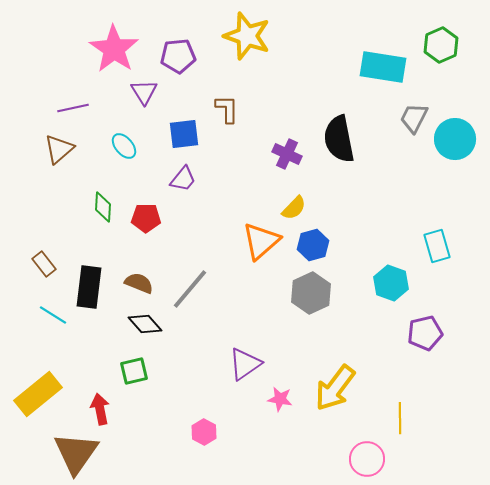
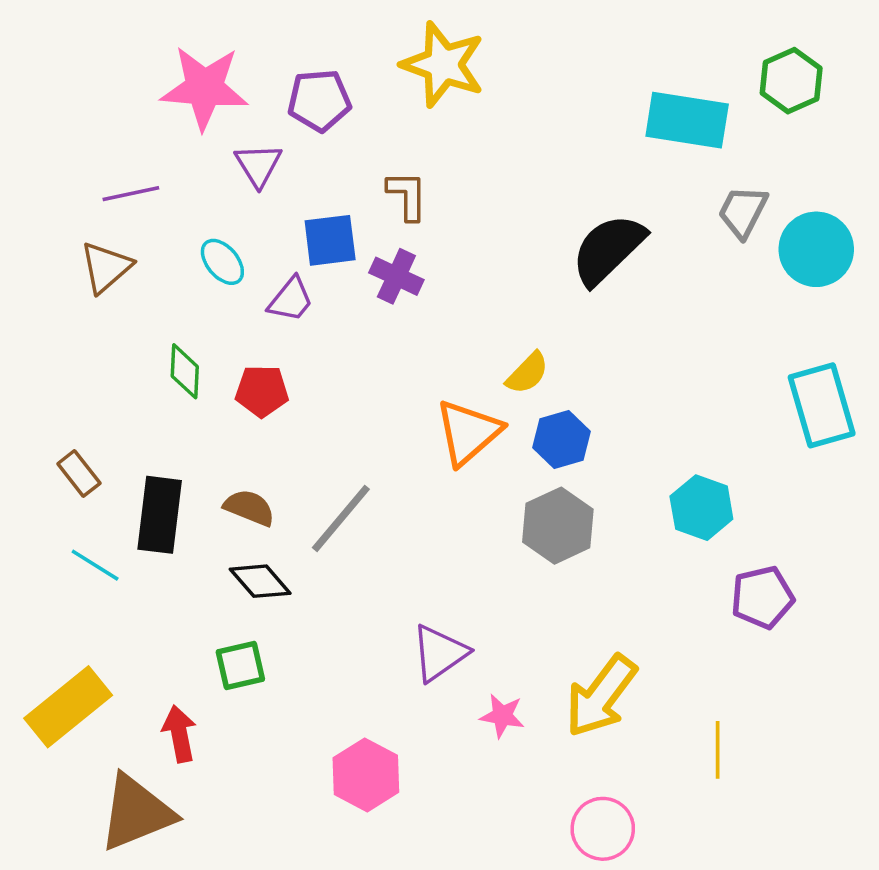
pink star: (114, 49) -> (204, 88), turned -30
black semicircle: (339, 139) -> (608, 249), turned 57
purple cross: (287, 154) -> (396, 276), moved
purple trapezoid: (183, 179) -> (291, 300), moved
cyan rectangle: (437, 246) -> (822, 405), moved, size x1.4
pink hexagon: (204, 432) -> (366, 775), size x1.5
brown triangle: (76, 453) -> (136, 813), turned 33
pink circle: (367, 459) -> (603, 829), moved

